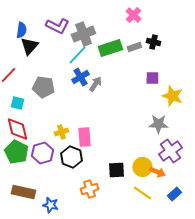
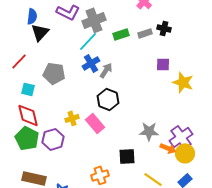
green rectangle: (110, 48) -> (121, 34), size x0.7
gray star: (158, 124) -> (149, 131), moved
pink rectangle: (84, 137) -> (95, 123), turned -36
black hexagon: (71, 157) -> (108, 99), moved
yellow circle: (142, 167) -> (185, 153), moved
orange arrow: (157, 172) -> (168, 148), moved

